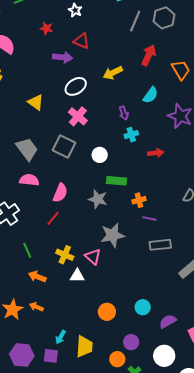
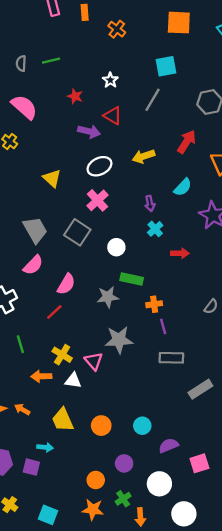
gray line: (135, 21) -> (153, 100), moved
cyan cross: (131, 135) -> (155, 229), turned -32
pink semicircle: (29, 180) -> (33, 265), turned 120
gray star: (98, 199) -> (108, 297), turned -30
purple line: (149, 219) -> (163, 326), turned 56
orange arrow: (37, 277) -> (41, 376), moved, turned -30
cyan arrow: (61, 337) -> (45, 447), turned -120
yellow trapezoid: (84, 346) -> (63, 420), moved, turned 145
orange circle: (117, 359) -> (96, 480), moved

